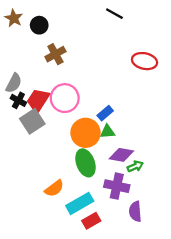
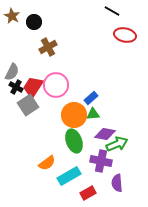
black line: (114, 14) -> (112, 11), moved
red ellipse: (145, 61) -> (125, 35), moved
green arrow: (135, 166) -> (117, 144), size x1.5
red rectangle: (91, 221) -> (88, 193), moved

